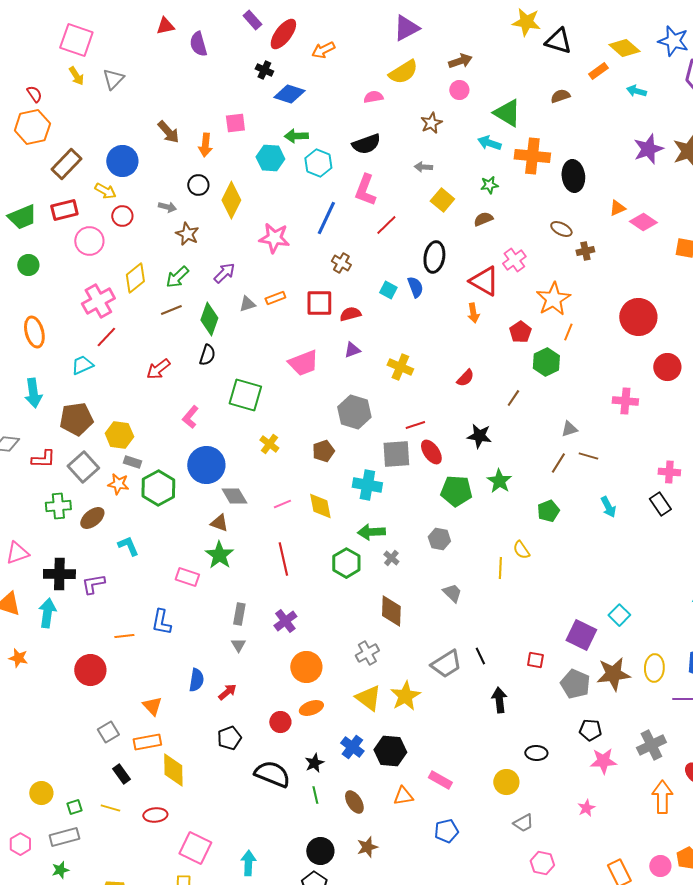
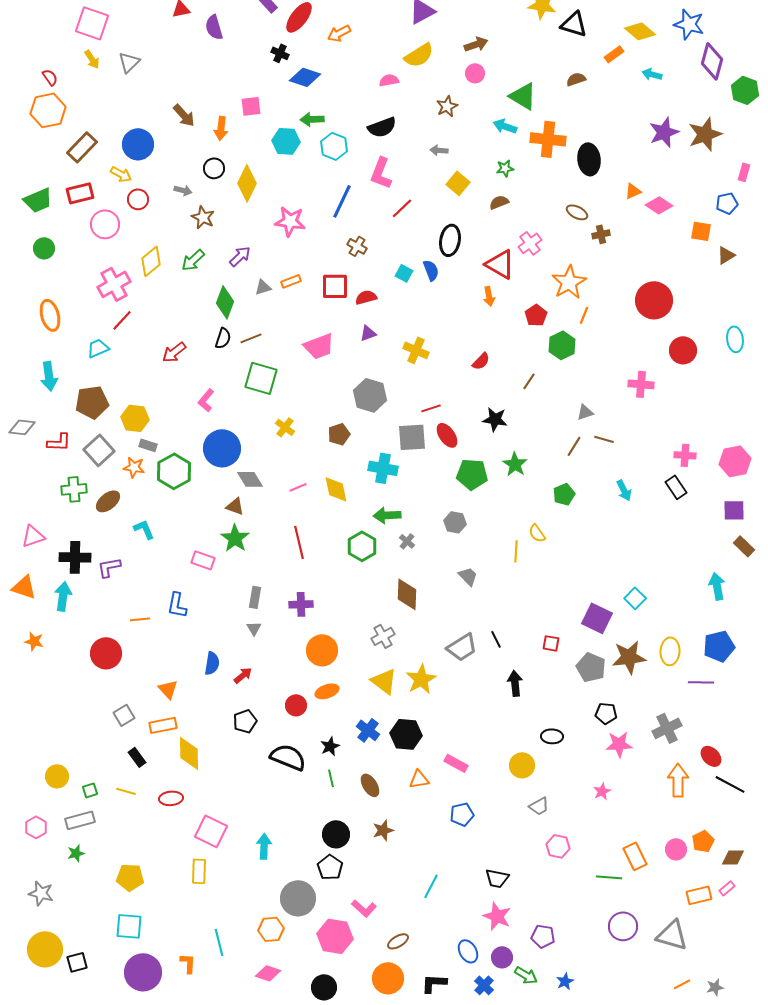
brown line: (171, 310) -> (251, 338), moved
purple cross: (285, 621) -> (301, 604), turned 35

